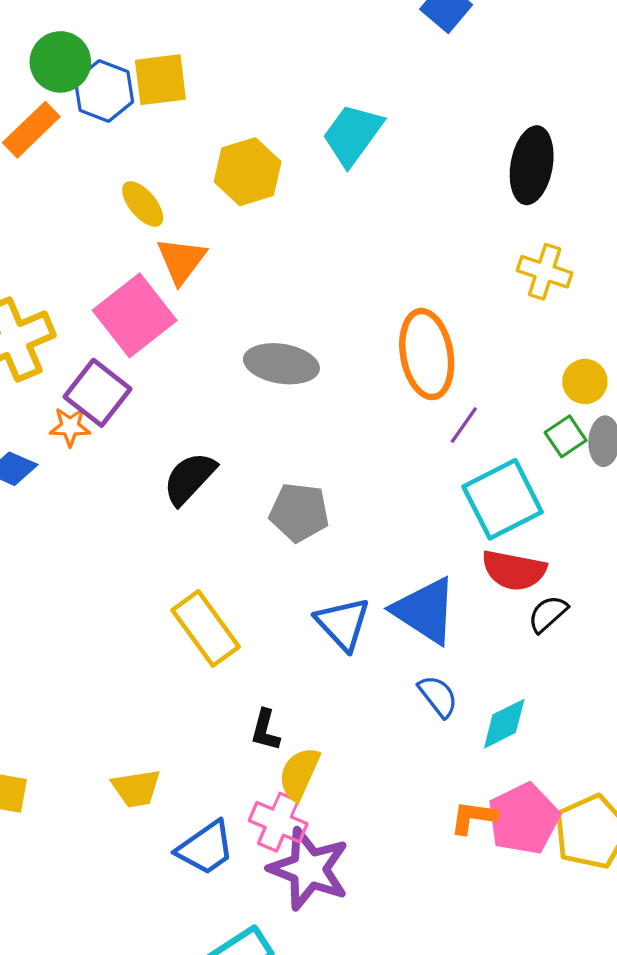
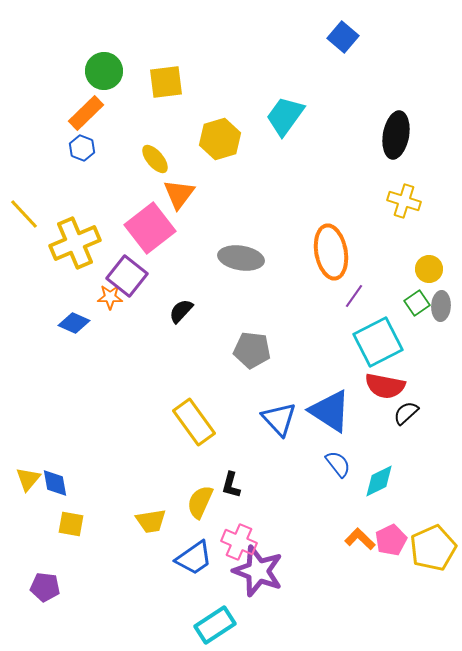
blue hexagon: (104, 91) -> (82, 148), moved, size x0.7
black semicircle: (189, 478) -> (181, 311), moved, size x0.7
yellow semicircle: (299, 774) -> (200, 502), moved
orange L-shape: (474, 817) -> (360, 539), turned 36
pink pentagon: (524, 819) -> (391, 540), size x0.7

